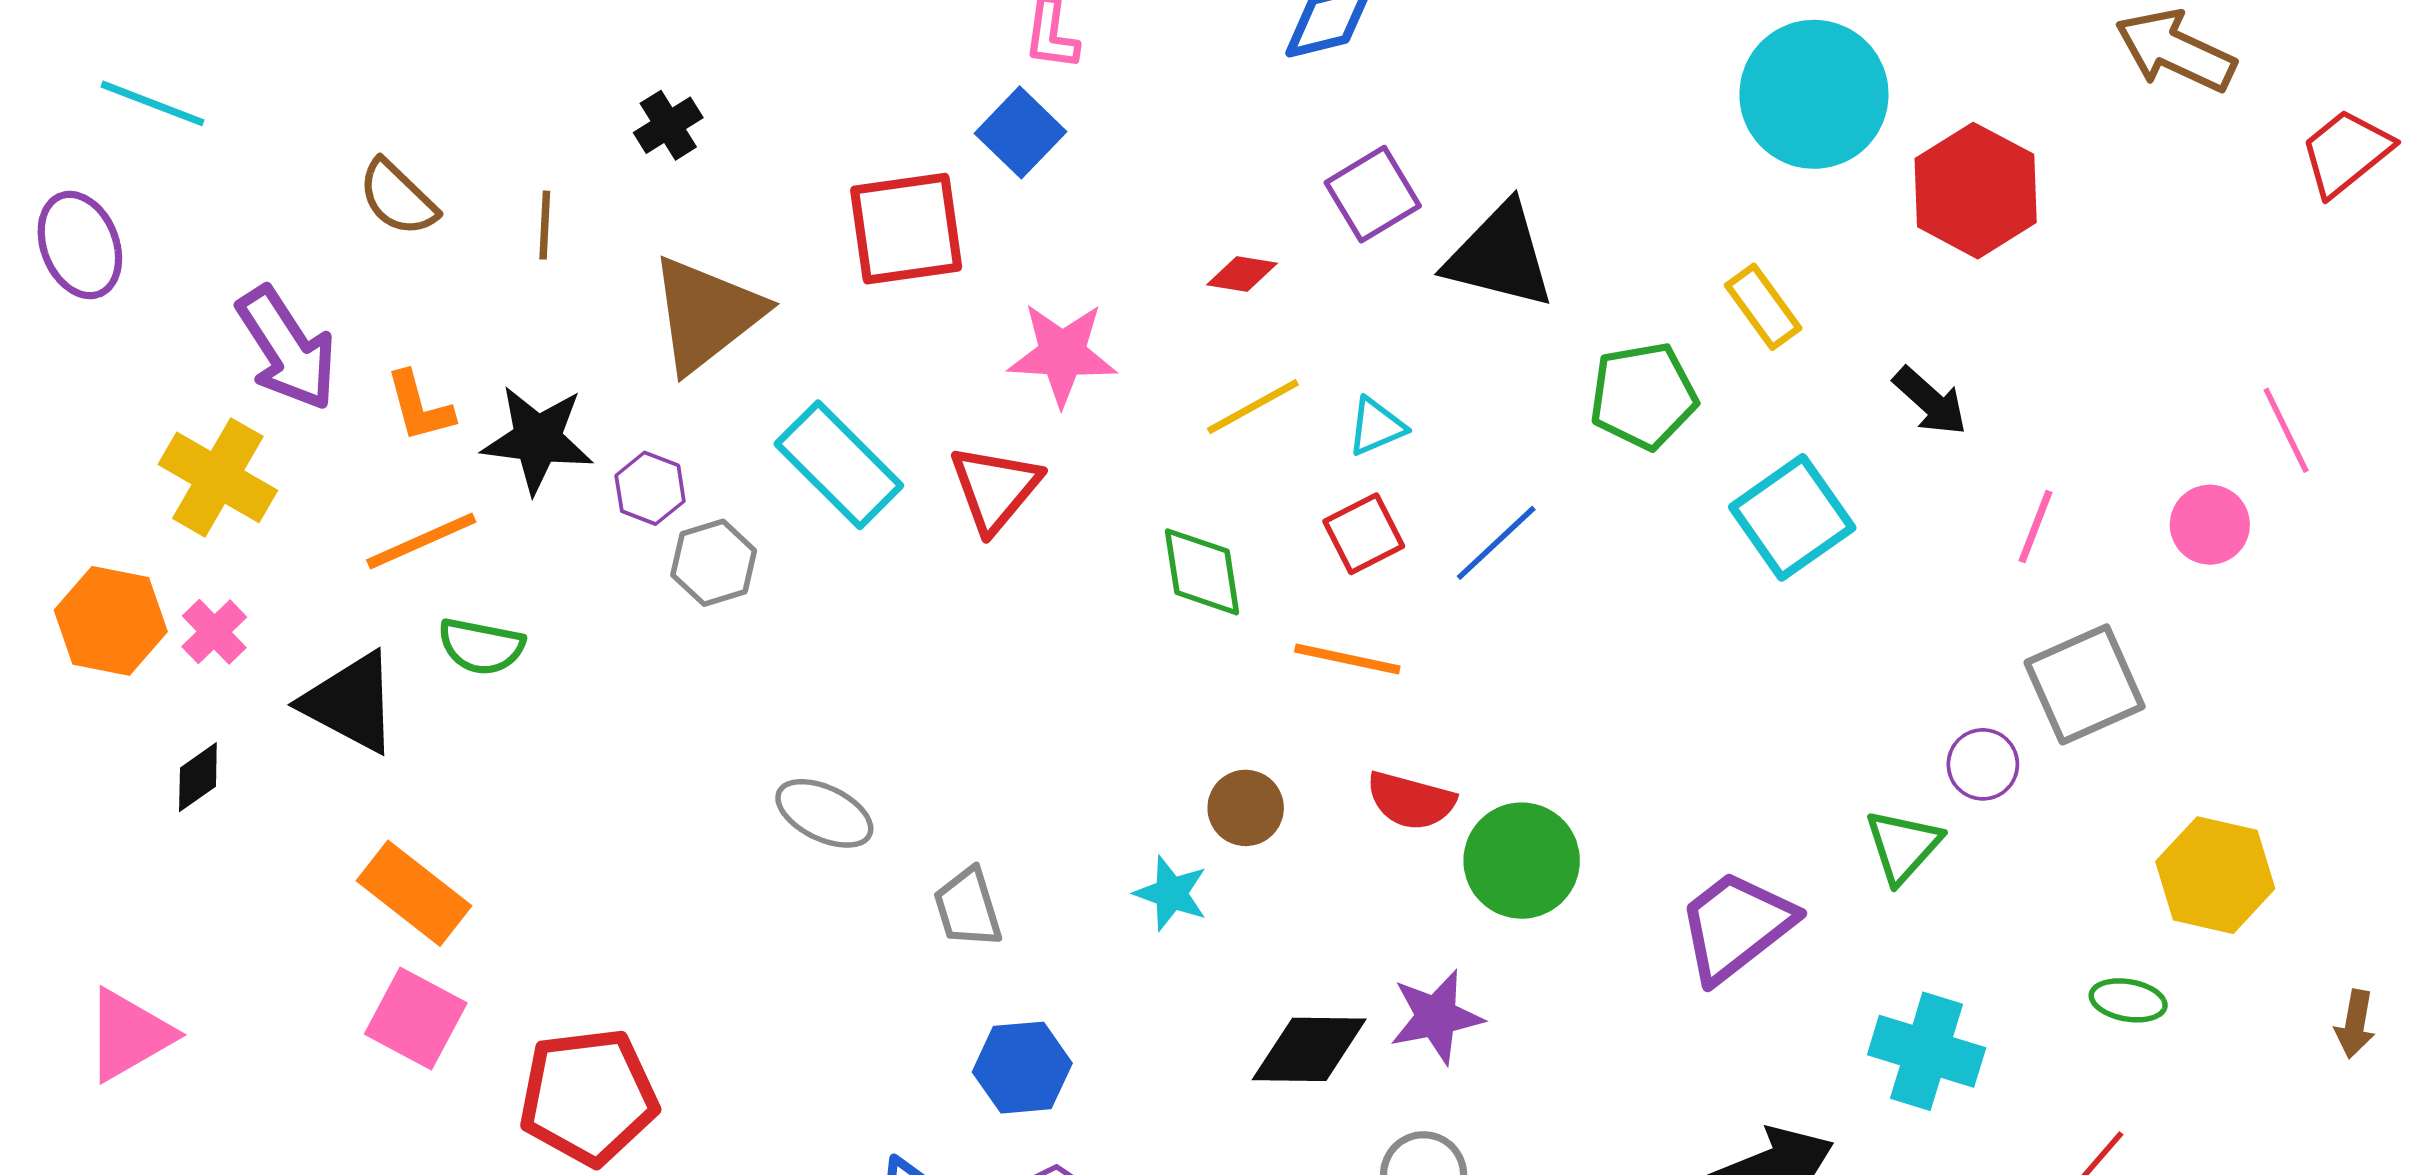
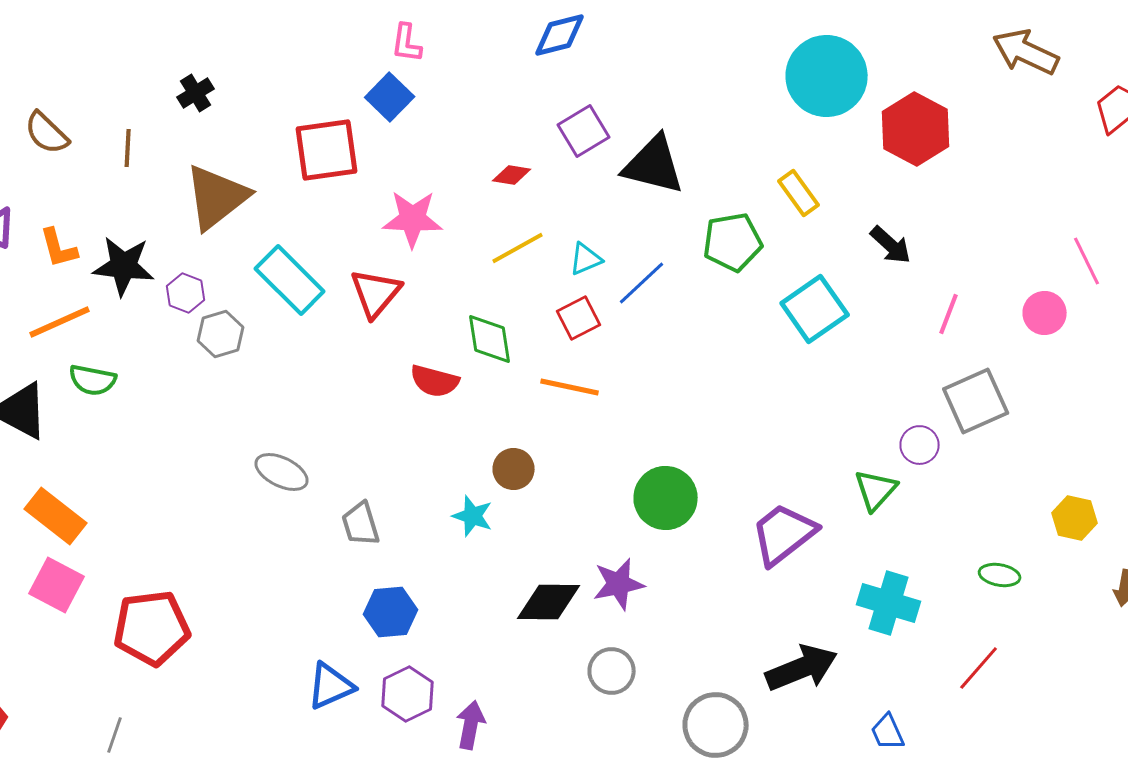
blue line: (1496, 543) -> (642, 283), moved
red semicircle: (1411, 801) -> (435, 381), moved
yellow hexagon: (2215, 875) -> (1075, 518), moved, size x0.7

